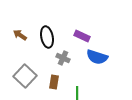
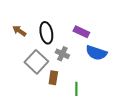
gray square: (25, 76) -> (36, 62), moved

